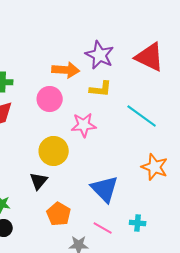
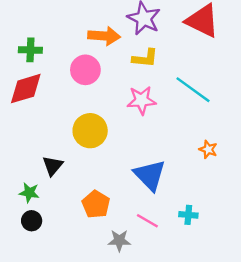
pink star: (84, 125) -> (142, 100), moved
orange star: (155, 167) -> (208, 149), size x0.6
black triangle: (39, 181) -> (53, 166), moved

